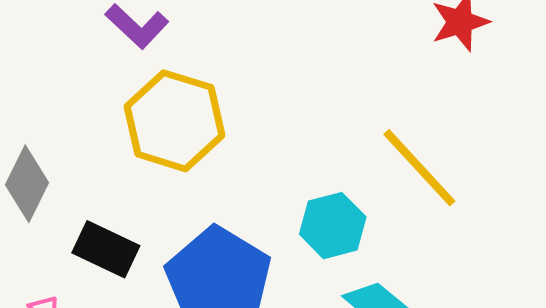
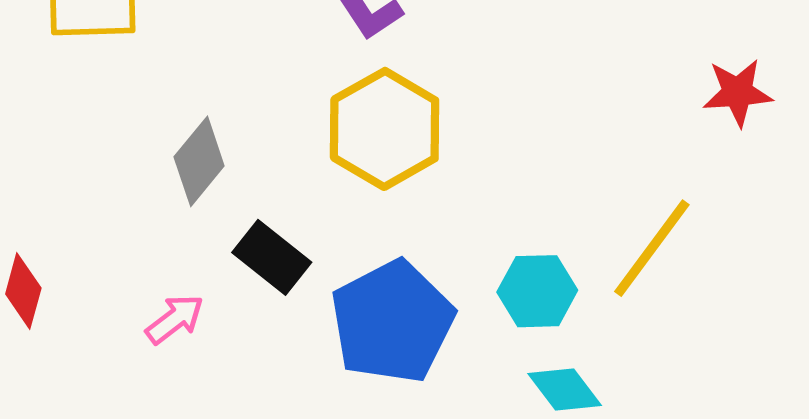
yellow line: (419, 168) -> (652, 248), turned 66

